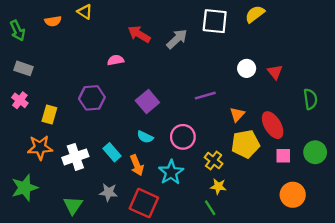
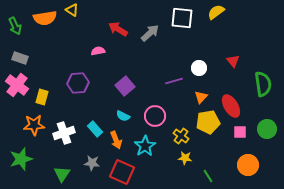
orange semicircle: (53, 21) -> (45, 18), size x1.6
white circle: (247, 68) -> (199, 68), moved
green semicircle: (310, 99) -> (263, 84), size x1.4
pink cross: (20, 100) -> (17, 85), size x1.6
green line: (210, 208) -> (208, 176), moved

